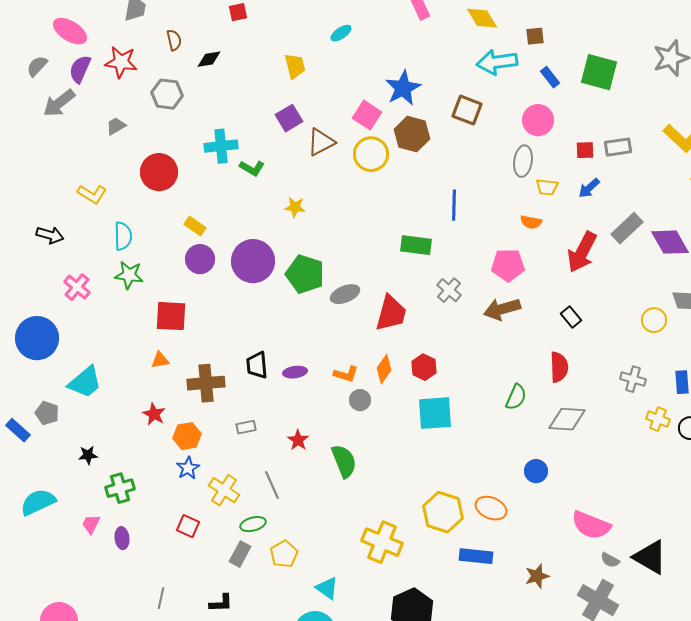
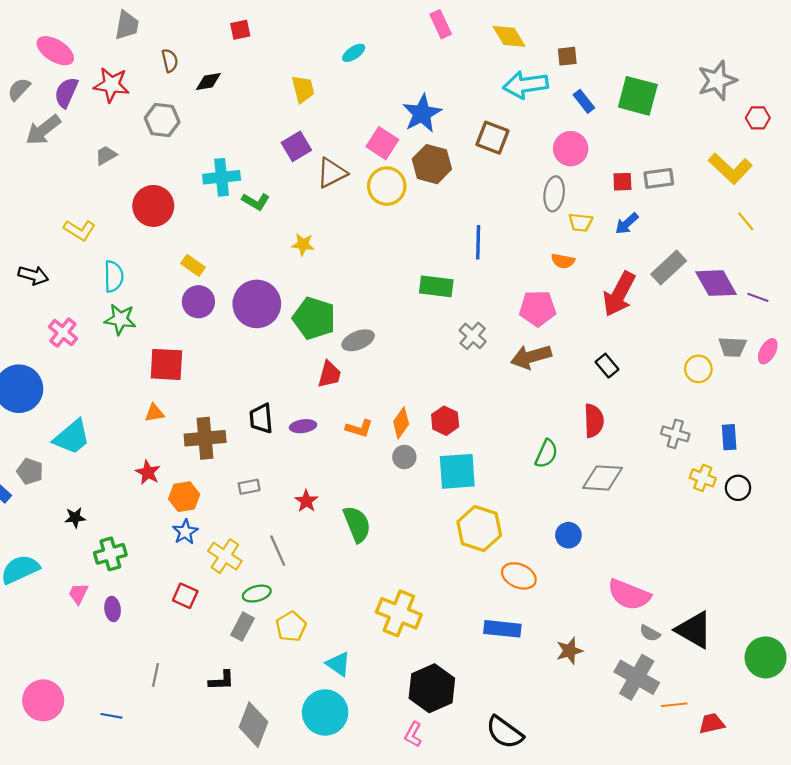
red trapezoid: (391, 313) -> (329, 374), moved, size x0.7
gray circle: (360, 400) -> (404, 457), moved
yellow hexagon: (443, 512) -> (479, 529), moved

